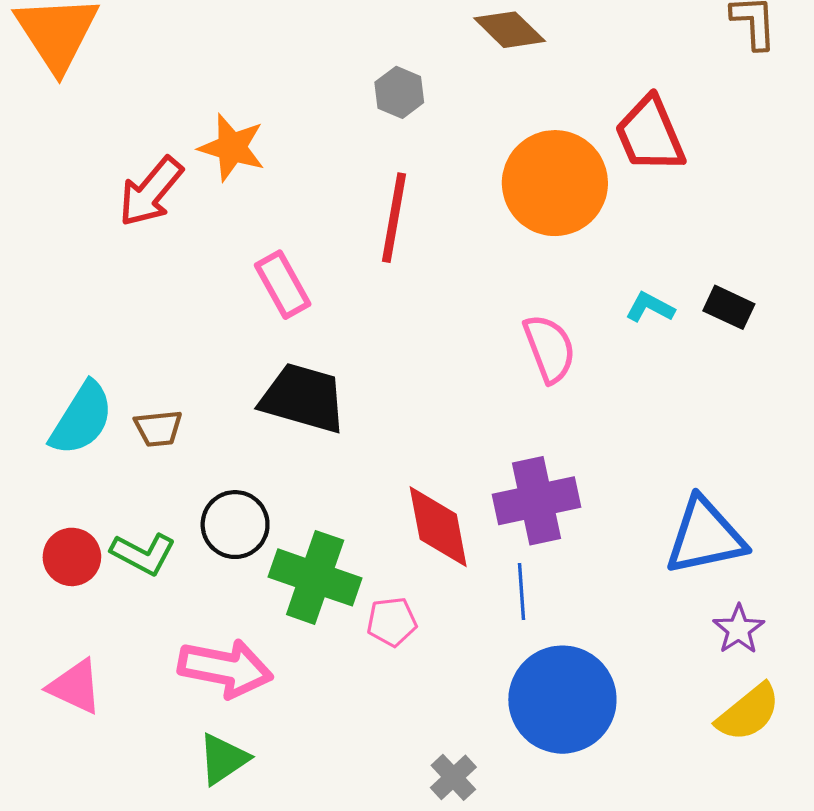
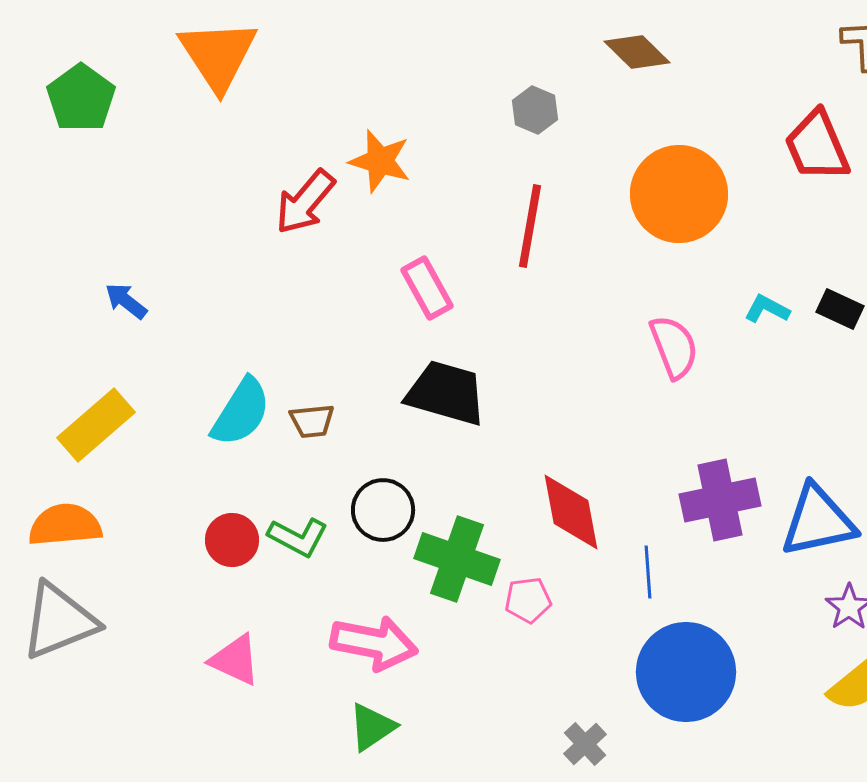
red trapezoid: (650, 134) -> (817, 146), moved
purple cross: (537, 501) -> (720, 500), moved

